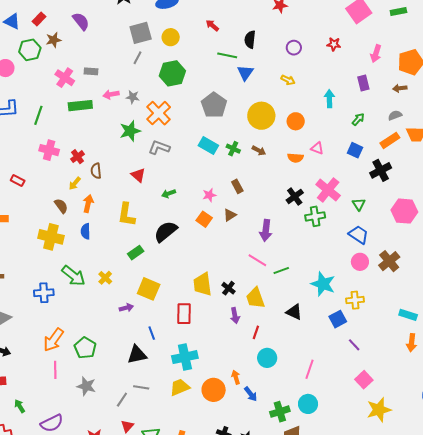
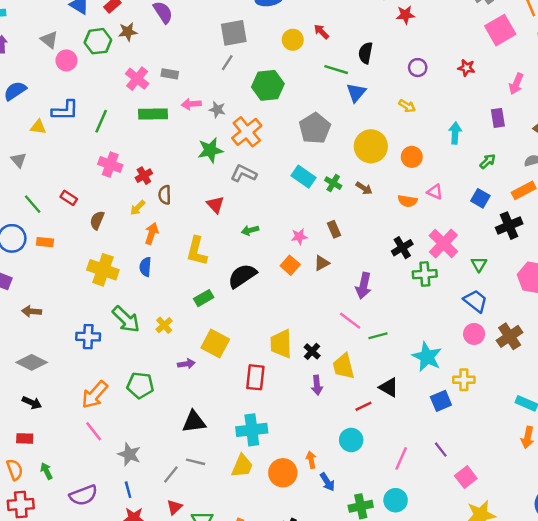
yellow circle: (171, 37) -> (293, 40), moved
brown semicircle: (61, 206) -> (97, 220), moved, turned -126
red line: (256, 332) -> (363, 406), moved, turned 40
blue line: (152, 333) -> (128, 490), moved
purple line: (354, 345) -> (441, 450), moved
green pentagon: (85, 348) -> (140, 385), moved, turned -30
pink line: (55, 370) -> (94, 431), turned -42
yellow trapezoid: (180, 387) -> (242, 466), turned 130

